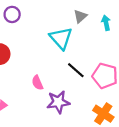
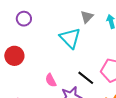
black line: (76, 70) -> (86, 78), moved

